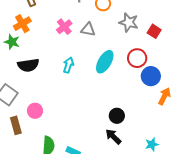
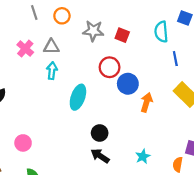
cyan ellipse: (105, 62) -> (78, 97), moved
cyan arrow: (68, 65) -> (52, 71), moved
pink circle: (35, 111) -> (23, 143), moved

